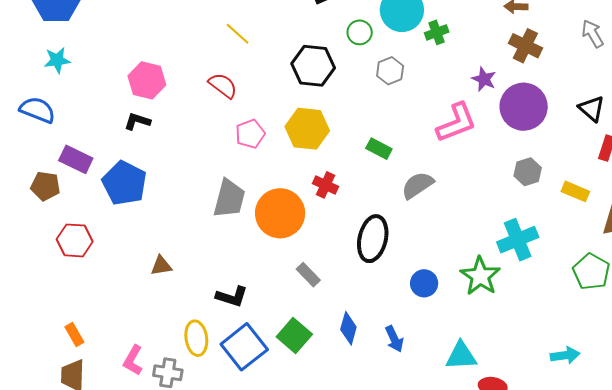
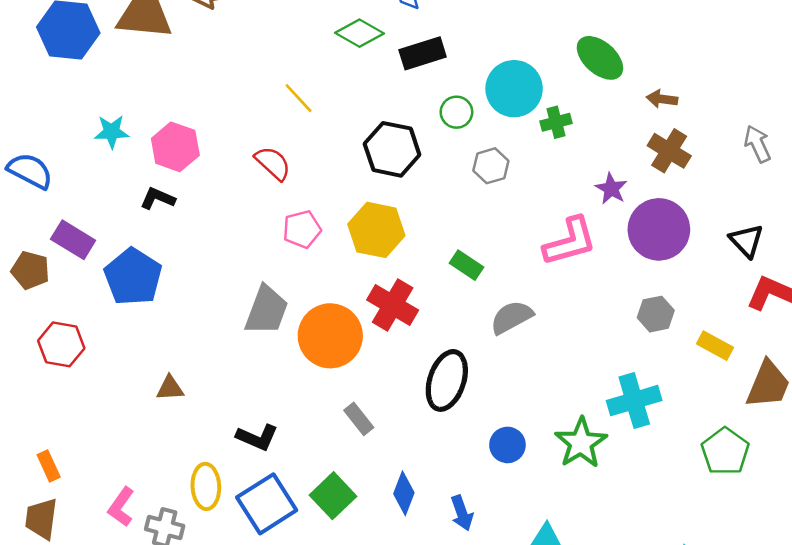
cyan star: (57, 60) -> (112, 132), moved
red cross: (325, 185) -> (393, 305), size x1.5

